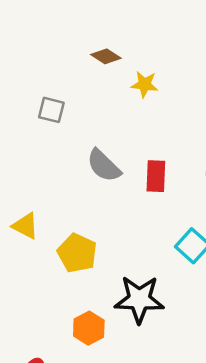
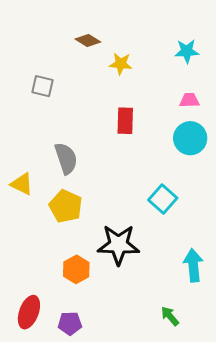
gray semicircle: (104, 166) -> (66, 158), moved, turned -152
red rectangle: (156, 176) -> (125, 121), moved

